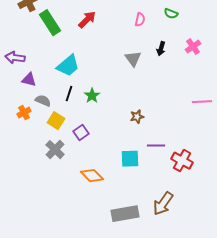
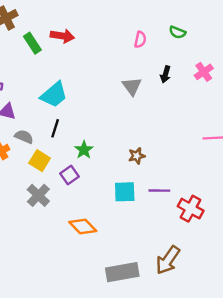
red arrow: (87, 20) -> (62, 36), moved, turned 54
green rectangle: (50, 23) -> (32, 43), size x0.7
green star: (92, 96) -> (84, 150), moved
cyan square: (130, 159) -> (125, 192), moved

